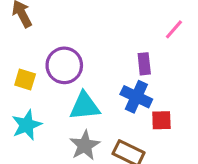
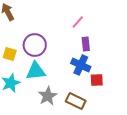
pink line: (174, 29) -> (78, 22), moved
cyan triangle: (85, 106) -> (36, 71), moved

